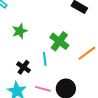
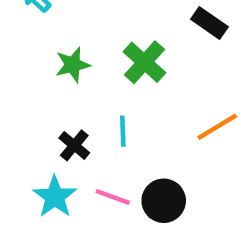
green cross: (59, 41) -> (144, 62), moved

